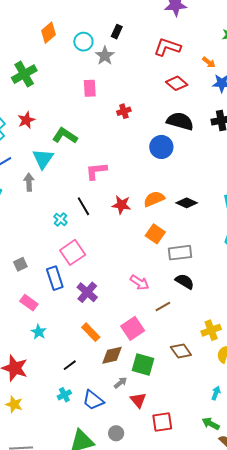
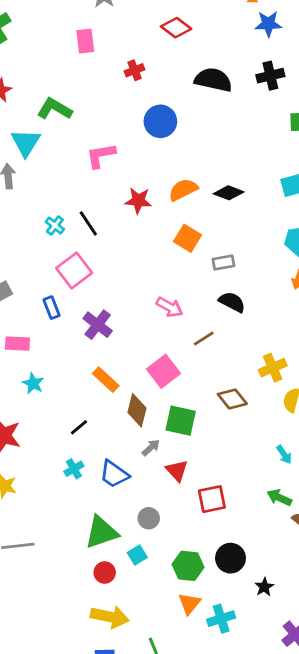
red diamond: (177, 83) -> (176, 28), moved
blue circle: (161, 147) -> (160, 121), moved
black line: (83, 206) -> (88, 223), moved
gray rectangle: (180, 253) -> (223, 262), size x0.7
blue rectangle: (55, 278) -> (51, 308), size x0.7
pink rectangle: (29, 303) -> (17, 344), turned -30
brown diamond: (112, 355) -> (137, 410), turned -60
cyan arrow: (216, 393) -> (284, 455), turned 128

